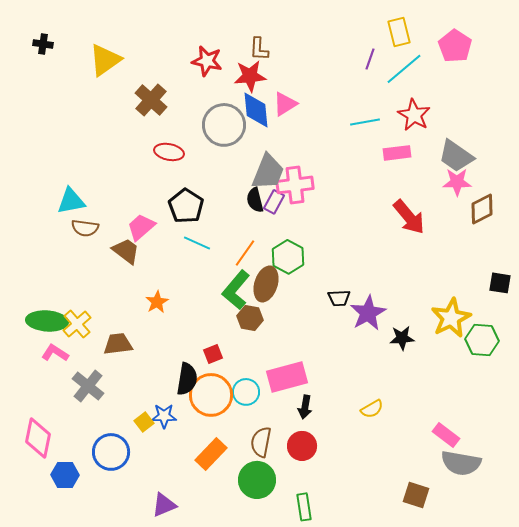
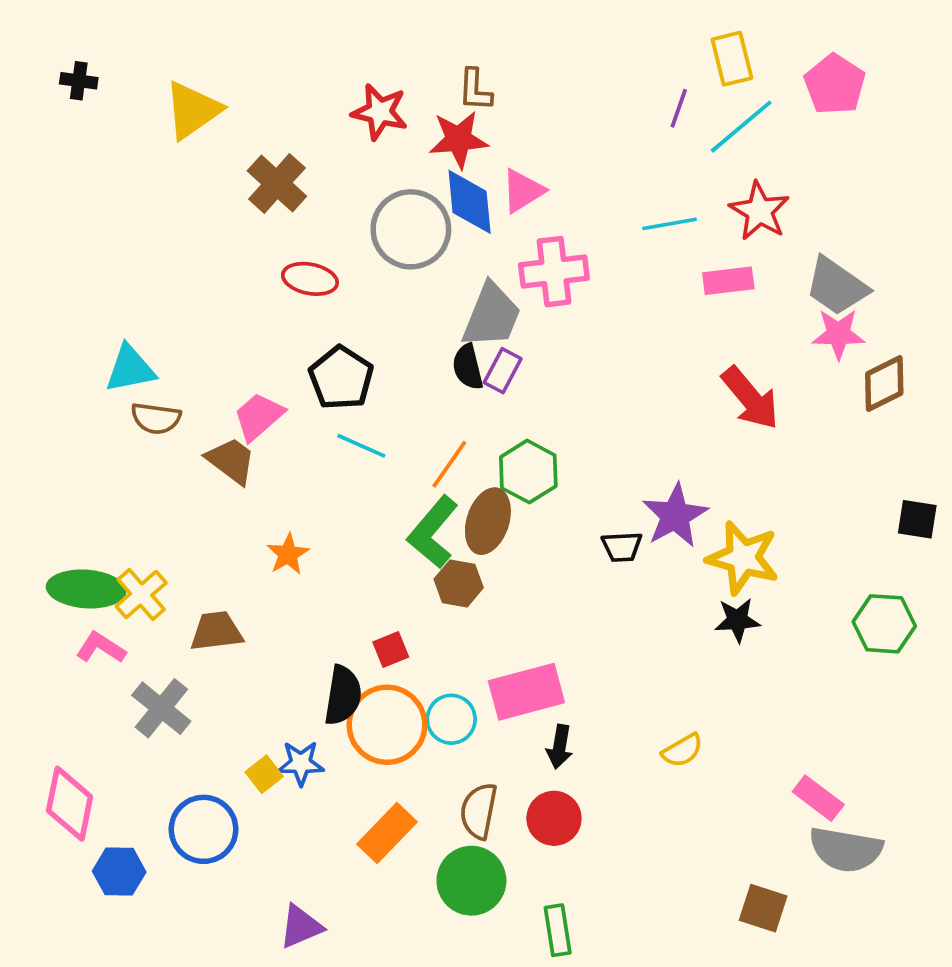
pink cross: (295, 185) -> (554, 272), moved
purple star: (368, 313) -> (675, 516), moved
yellow star: (451, 318) -> (743, 558), moved, turned -30

